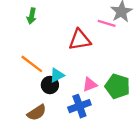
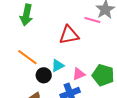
green arrow: (32, 16) -> (26, 15), size x1.5
cyan triangle: (57, 75) -> (58, 66), moved

